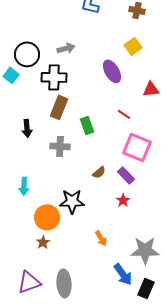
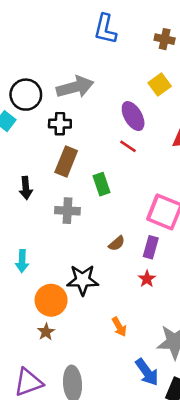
gray arrow: (66, 48) -> (75, 87), size x1.6
black cross: (54, 77) -> (60, 124), size x0.7
red line: (124, 114) -> (128, 146), moved
purple rectangle: (126, 175) -> (151, 247), turned 60

